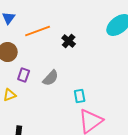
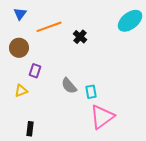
gray semicircle: (51, 78) -> (69, 86), moved, turned 96

